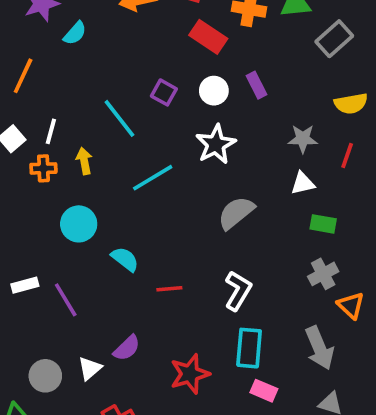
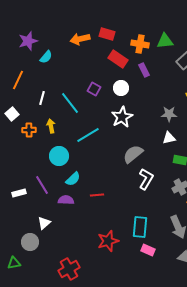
purple rectangle: (256, 85) -> (144, 70), moved
white line: (51, 131) -> (42, 98), moved
cyan circle: (79, 224) -> (59, 156), moved
cyan semicircle: (125, 259) -> (73, 179), turned 98
white L-shape: (238, 291) -> (146, 179), moved
purple line: (66, 300) -> (42, 185), moved
purple semicircle: (127, 348) -> (66, 200), moved, turned -133
white triangle: (90, 368) -> (44, 223), moved

